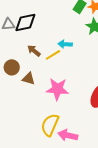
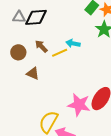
brown circle: (12, 67) -> (18, 52), moved
pink star: (57, 89) -> (79, 105), moved

